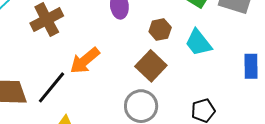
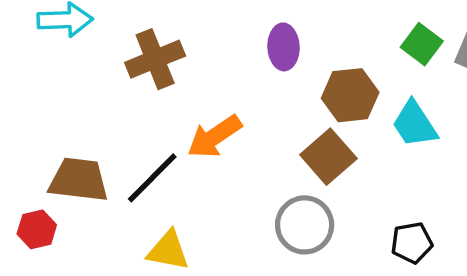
brown hexagon: (160, 30) -> (350, 95), size x1.4

